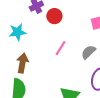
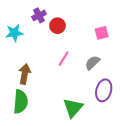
cyan star: (17, 32) -> (14, 33), moved

